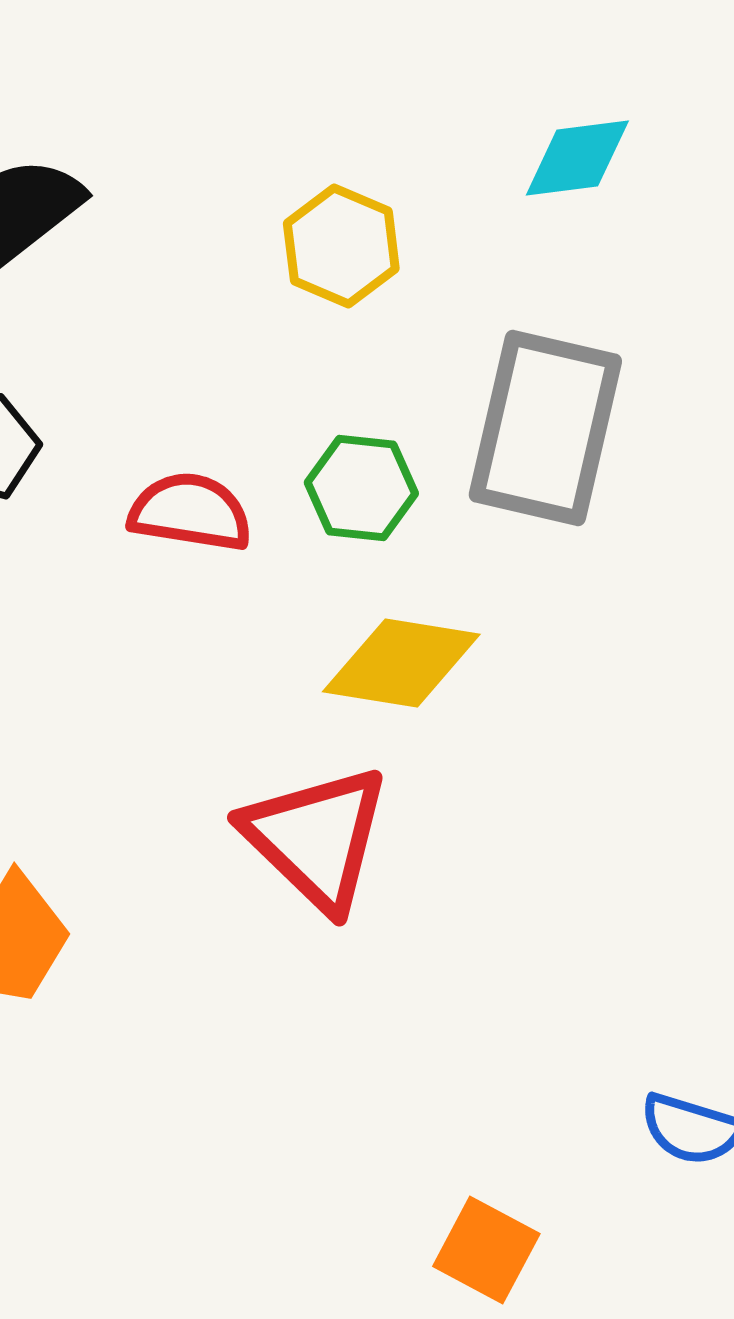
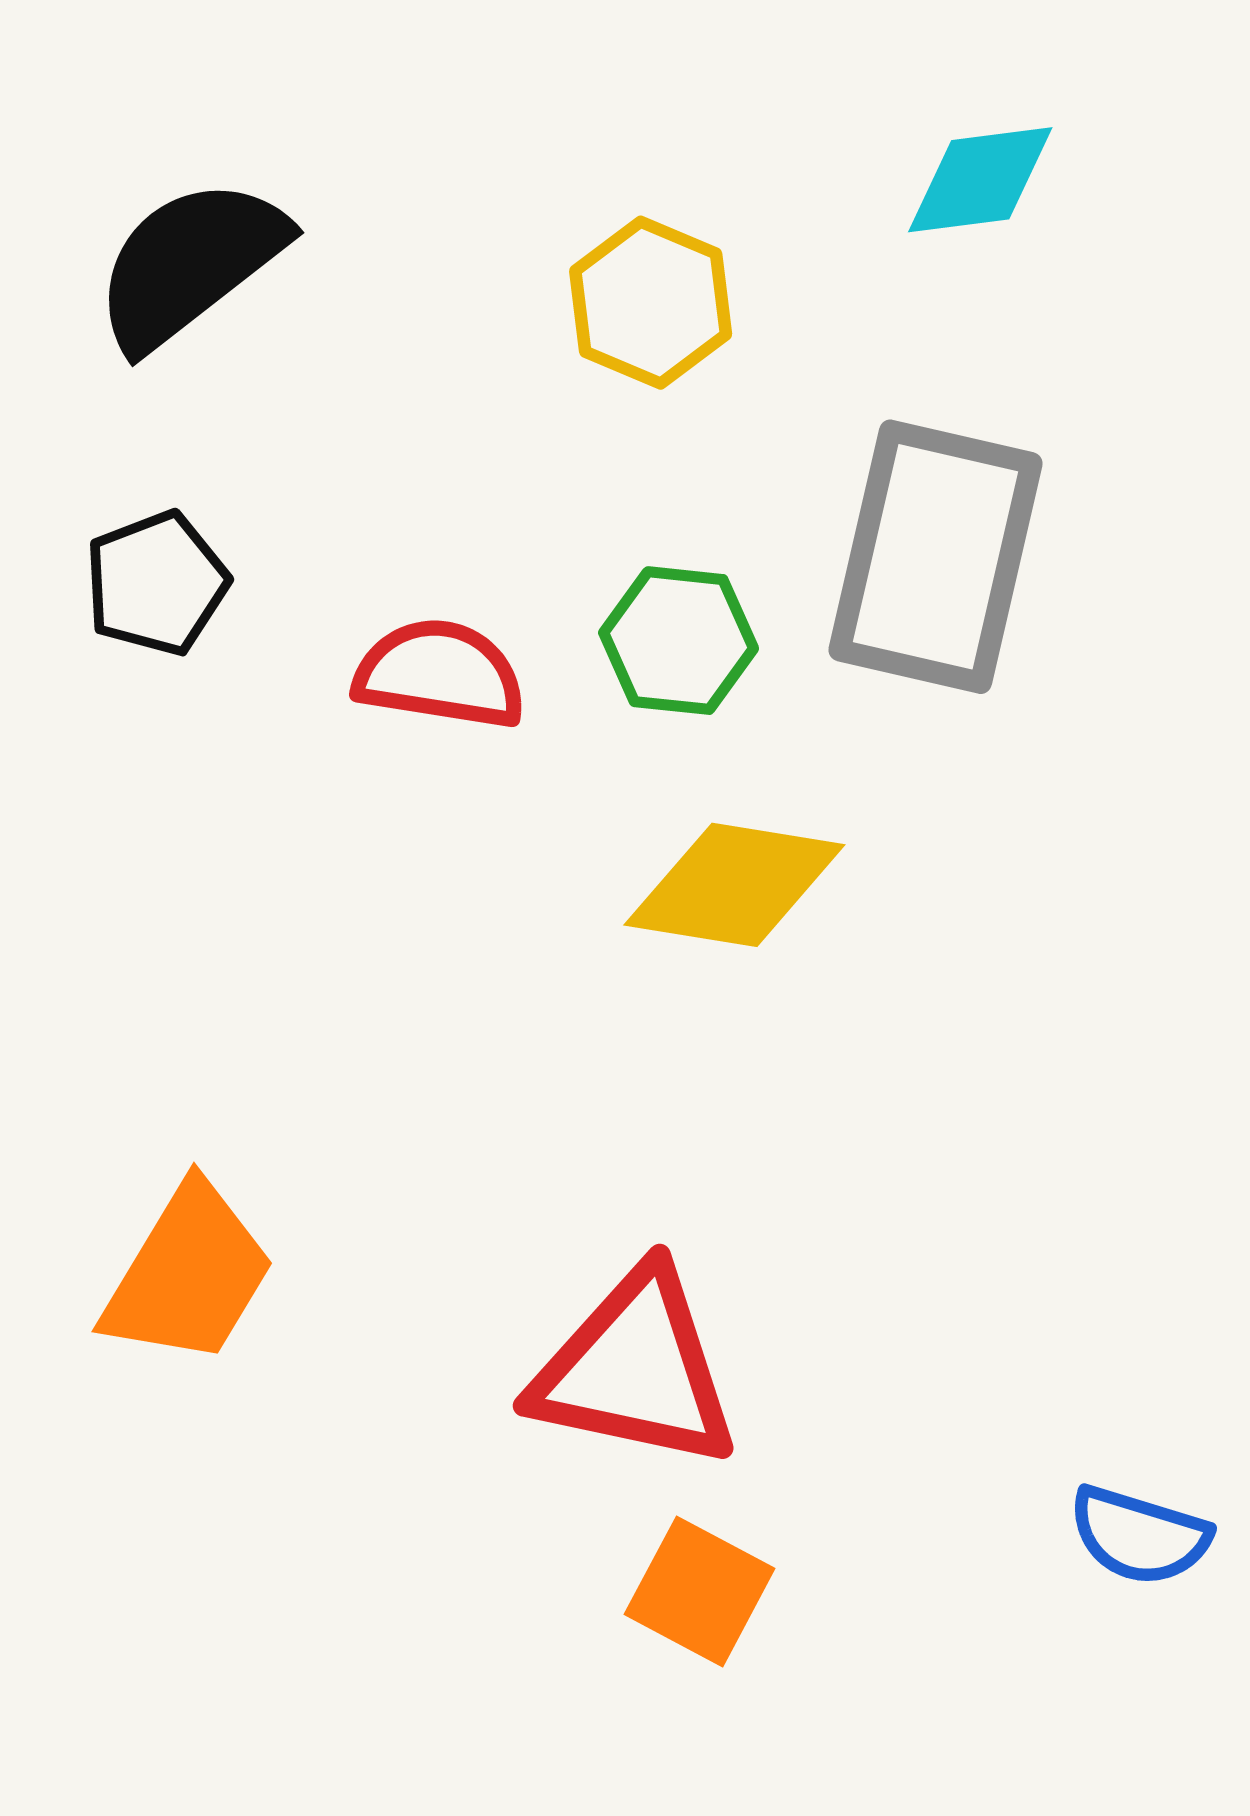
red triangle: (316, 838) -> (635, 1369), moved, turned -32
orange square: (486, 1250) -> (700, 1591), moved

